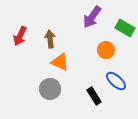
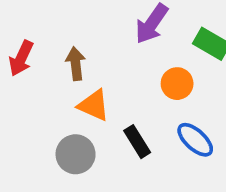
black rectangle: (94, 96) -> (137, 142), moved

